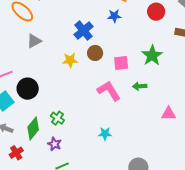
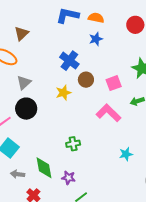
black circle: (28, 89) -> (26, 109), moved
green cross: (57, 118) -> (73, 144), moved, turned -32
green diamond: (33, 128) -> (44, 168), turned -35
cyan star: (105, 134) -> (126, 154), moved

